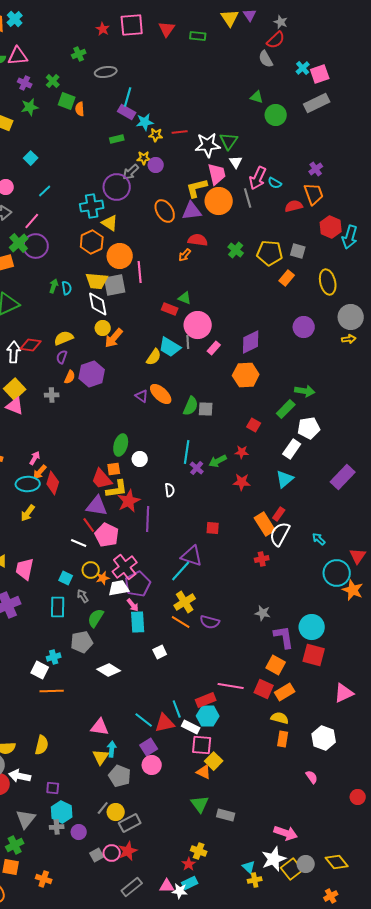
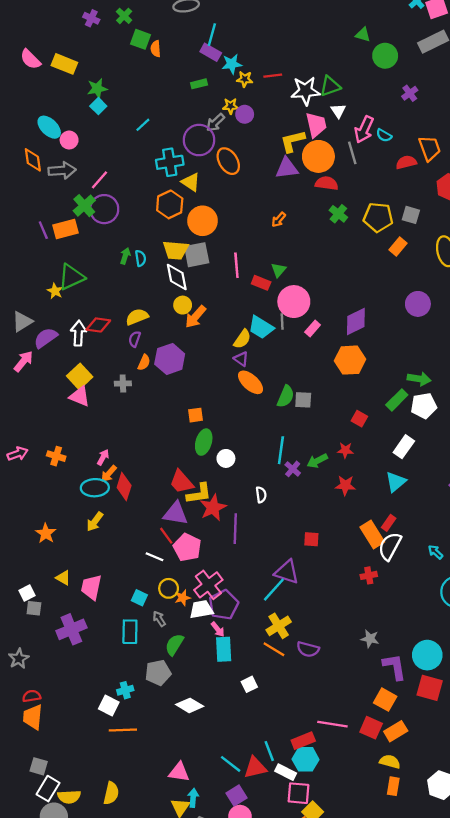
green star: (30, 107) -> (97, 89), moved
green triangle: (229, 141) -> (330, 86), turned 36
purple cross: (316, 169) -> (410, 93), moved
cyan line: (45, 191) -> (143, 125), moved
orange ellipse: (165, 211) -> (228, 161), moved
red semicircle: (198, 240) -> (327, 183), moved
pink line: (140, 272) -> (236, 265), moved
green triangle: (185, 298) -> (279, 270), turned 48
purple triangle: (142, 396) -> (241, 359), moved
white pentagon: (309, 428) -> (424, 406), moved
orange square: (114, 469) -> (195, 415), moved

